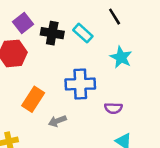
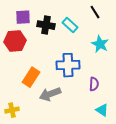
purple square: (23, 23) -> (23, 17), turned 35
purple semicircle: (113, 108) -> (94, 84), turned -88
gray arrow: (57, 121) -> (50, 94), size x1.5

